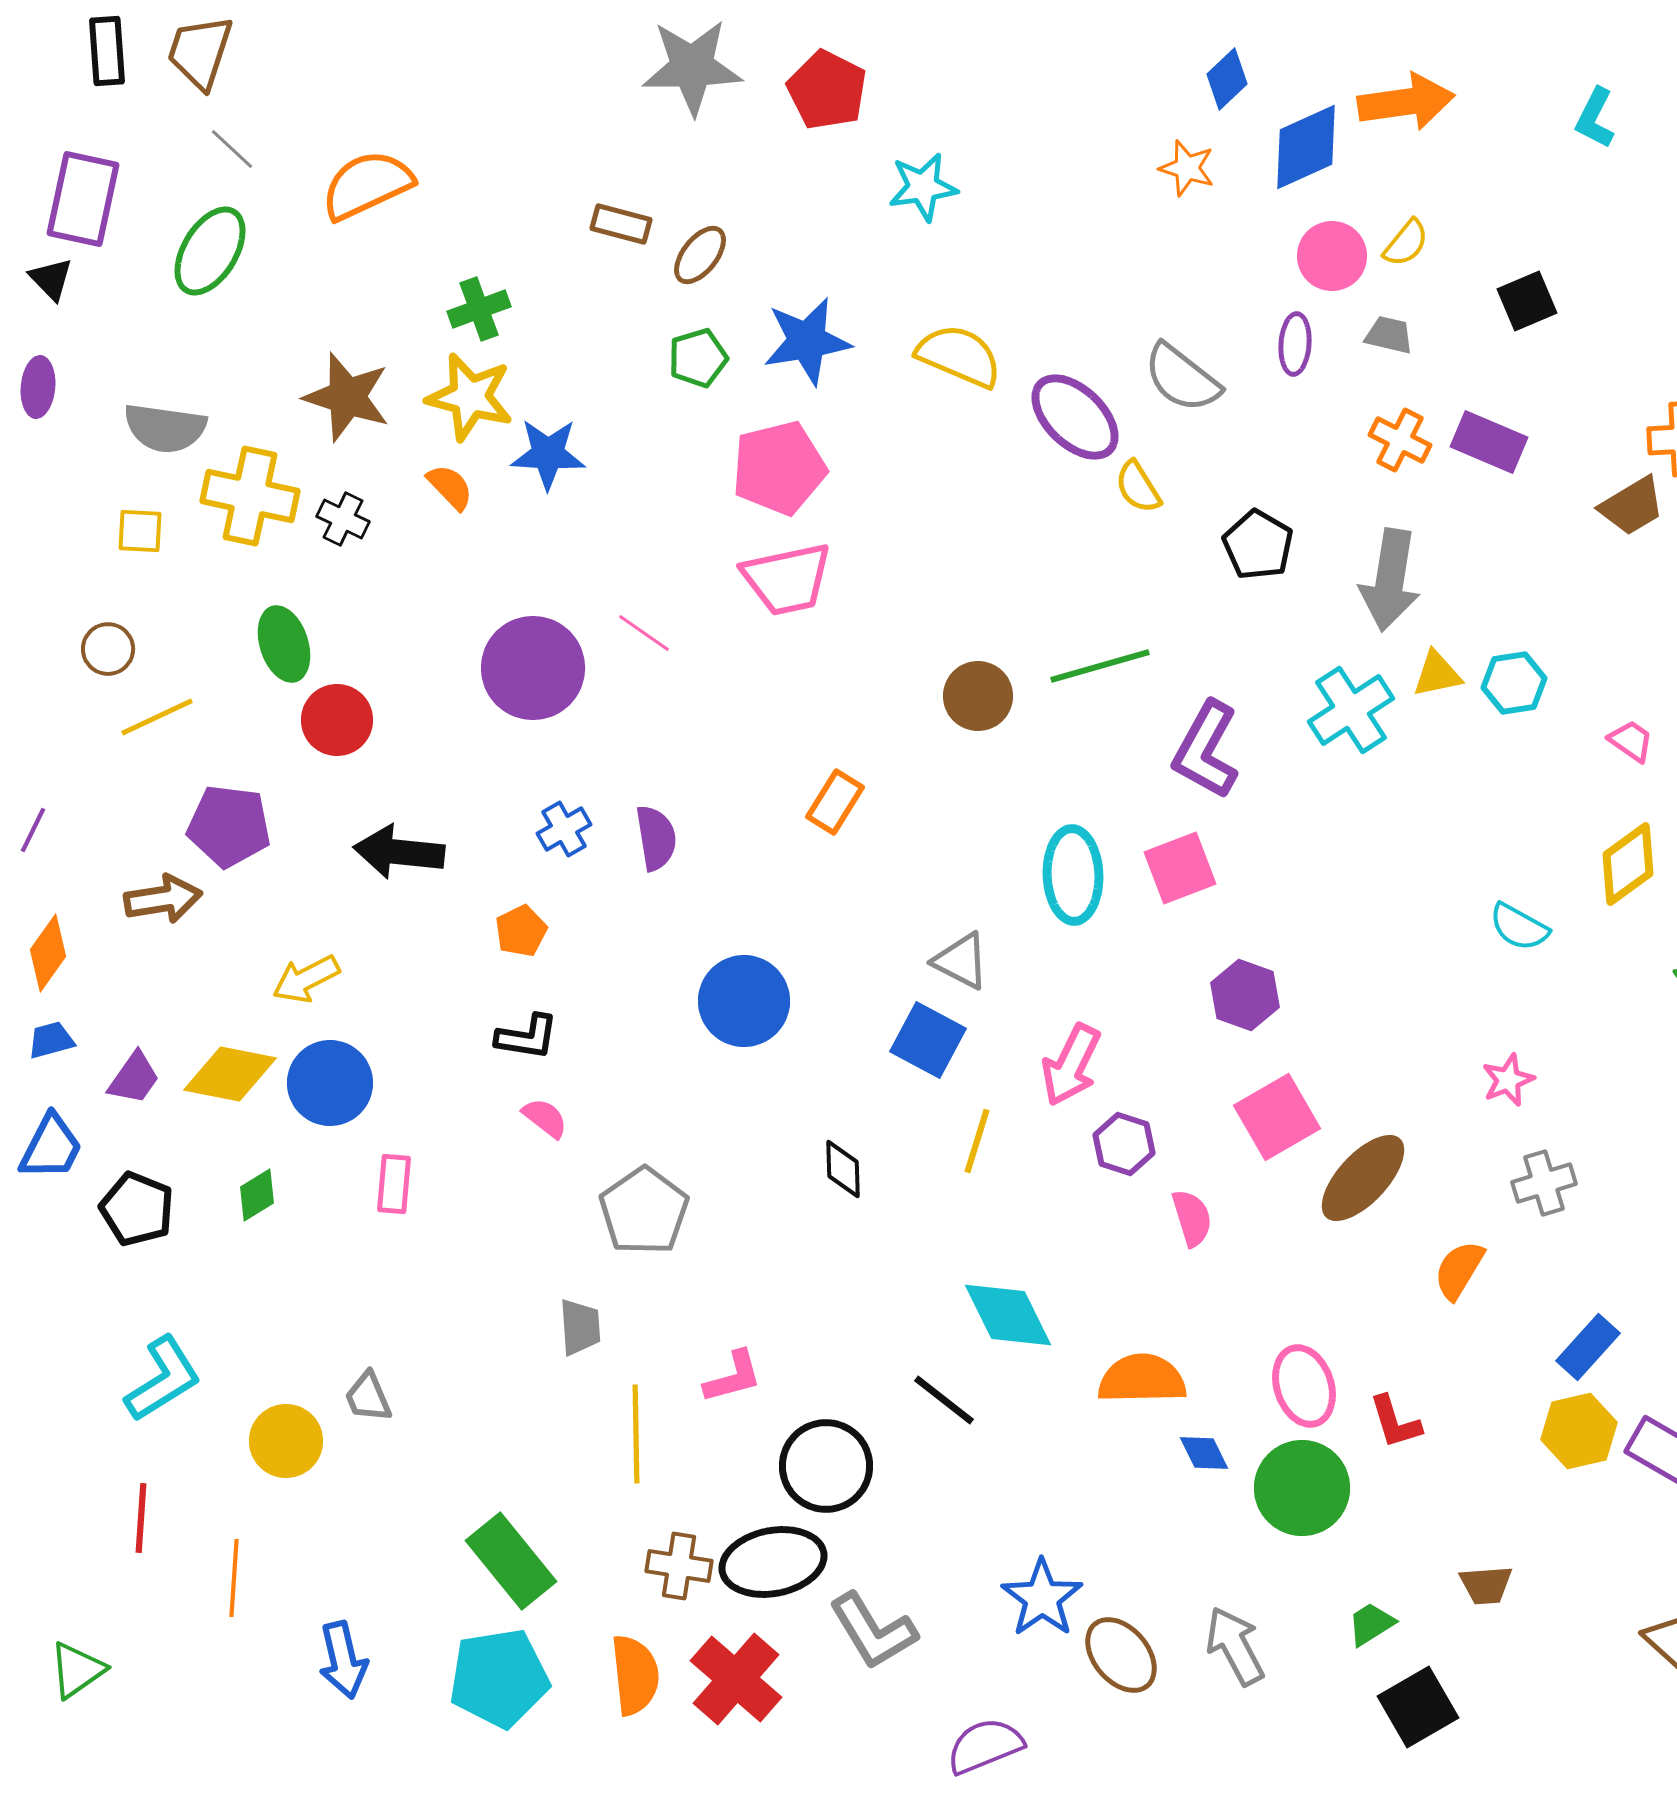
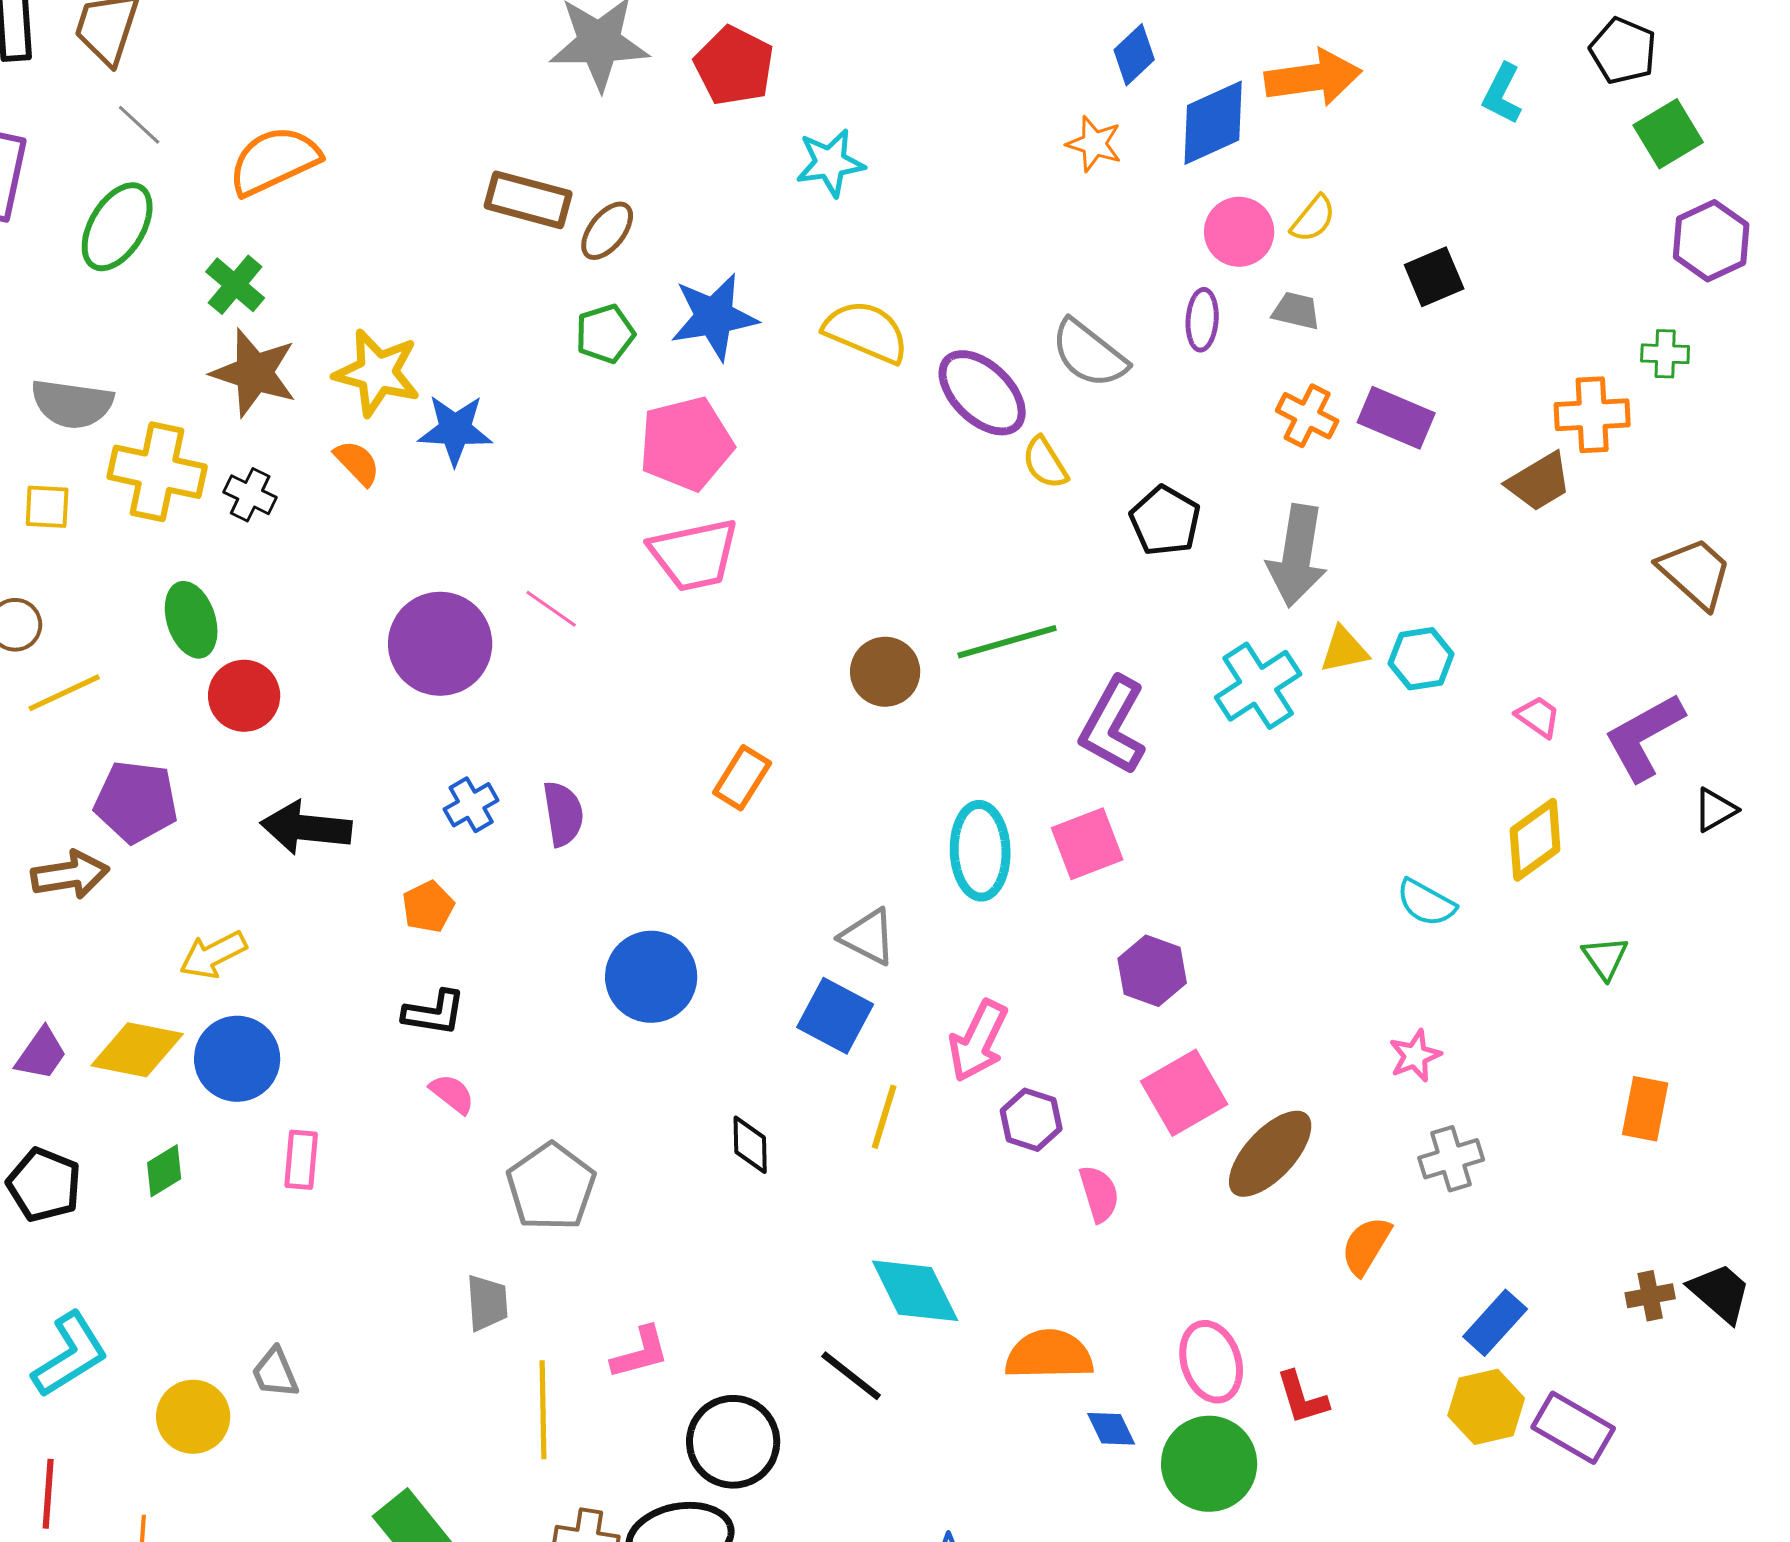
brown rectangle: (621, 224) -> (528, 200), size x1.4
green cross: (479, 309) -> (235, 285), moved, turned -30

